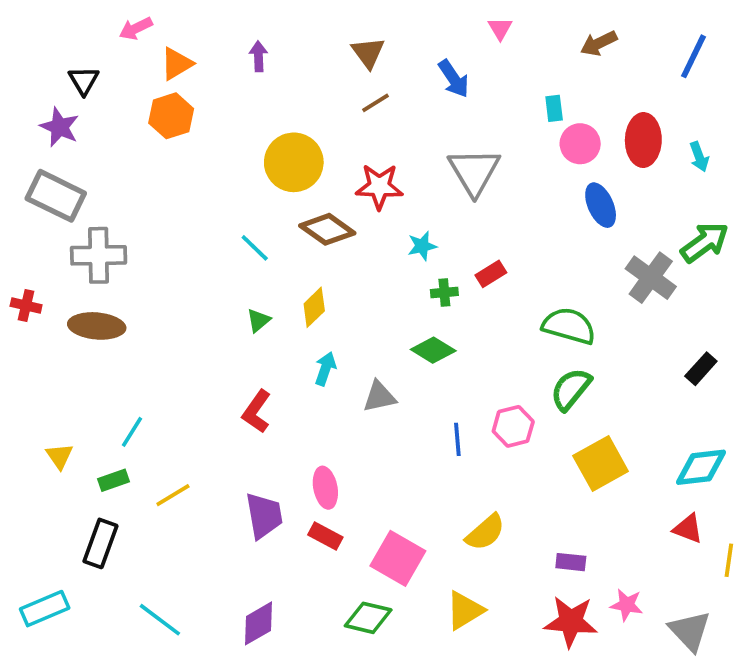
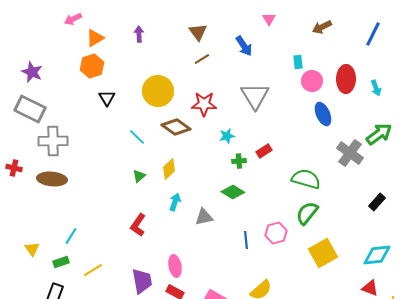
black triangle: (84, 81) -> (107, 98), moved

